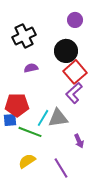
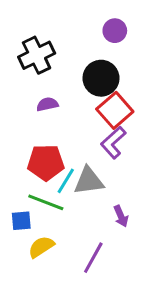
red pentagon: (17, 105) -> (46, 162), moved
blue square: (10, 120) -> (21, 221), moved
purple line: (61, 168) -> (93, 258), turned 60

